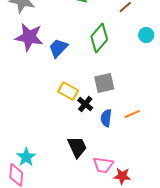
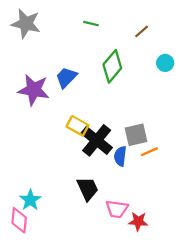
purple star: (29, 37) -> (34, 90), moved
gray square: (104, 83) -> (136, 135), moved
black cross: (85, 104) -> (97, 140), size x1.8

